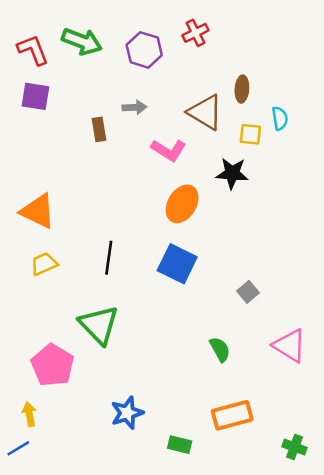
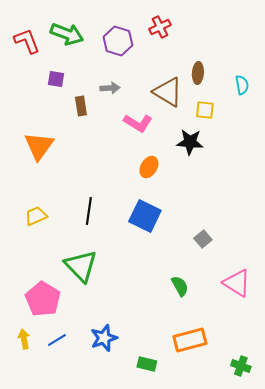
purple square: (35, 96) -> (56, 79), moved, size x0.7
cyan semicircle: (280, 118) -> (242, 85), moved
orange ellipse: (182, 204) -> (149, 167), size x0.7
orange triangle: (38, 211) -> (39, 146), moved, turned 40
blue line: (18, 448) -> (57, 340), moved

